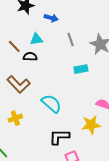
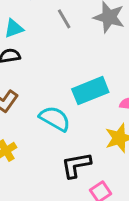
cyan rectangle: (81, 69) -> (90, 91), moved, size x1.6

